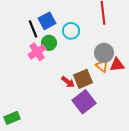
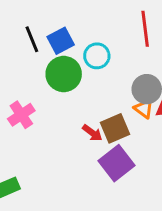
black line: (33, 29) -> (32, 39), moved
green circle: (49, 43) -> (64, 74), size x1.5
pink cross: (37, 52) -> (21, 115), moved

